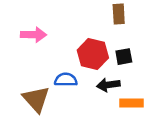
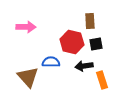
brown rectangle: (119, 14) -> (90, 21), moved
orange rectangle: (132, 103) -> (102, 80), turned 72

